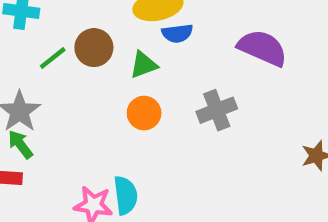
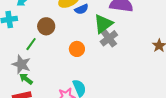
green line: (53, 58) -> (31, 44), moved
green triangle: (144, 65) -> (103, 24), moved, size x1.5

